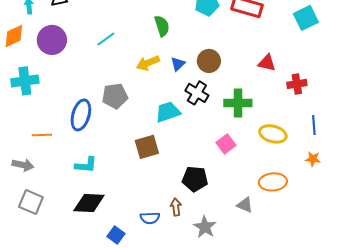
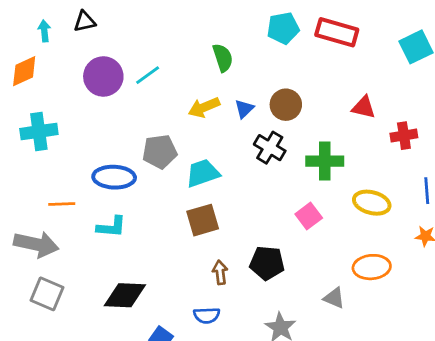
purple circle: (52, 40) -> (103, 76), moved
cyan trapezoid: (168, 112) -> (203, 173), moved
blue ellipse: (81, 115) -> (114, 177), turned 76
gray arrow: (23, 165) -> (36, 244), size x1.5
cyan L-shape: (86, 165) -> (111, 227), moved
brown arrow: (176, 207) -> (220, 272), moved

